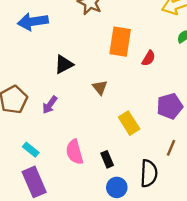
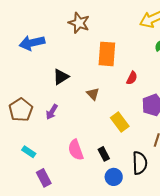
red semicircle: (149, 58) -> (132, 78), moved
cyan rectangle: (31, 150) -> (29, 152), moved
purple rectangle: (34, 182) -> (44, 178), size x0.7

